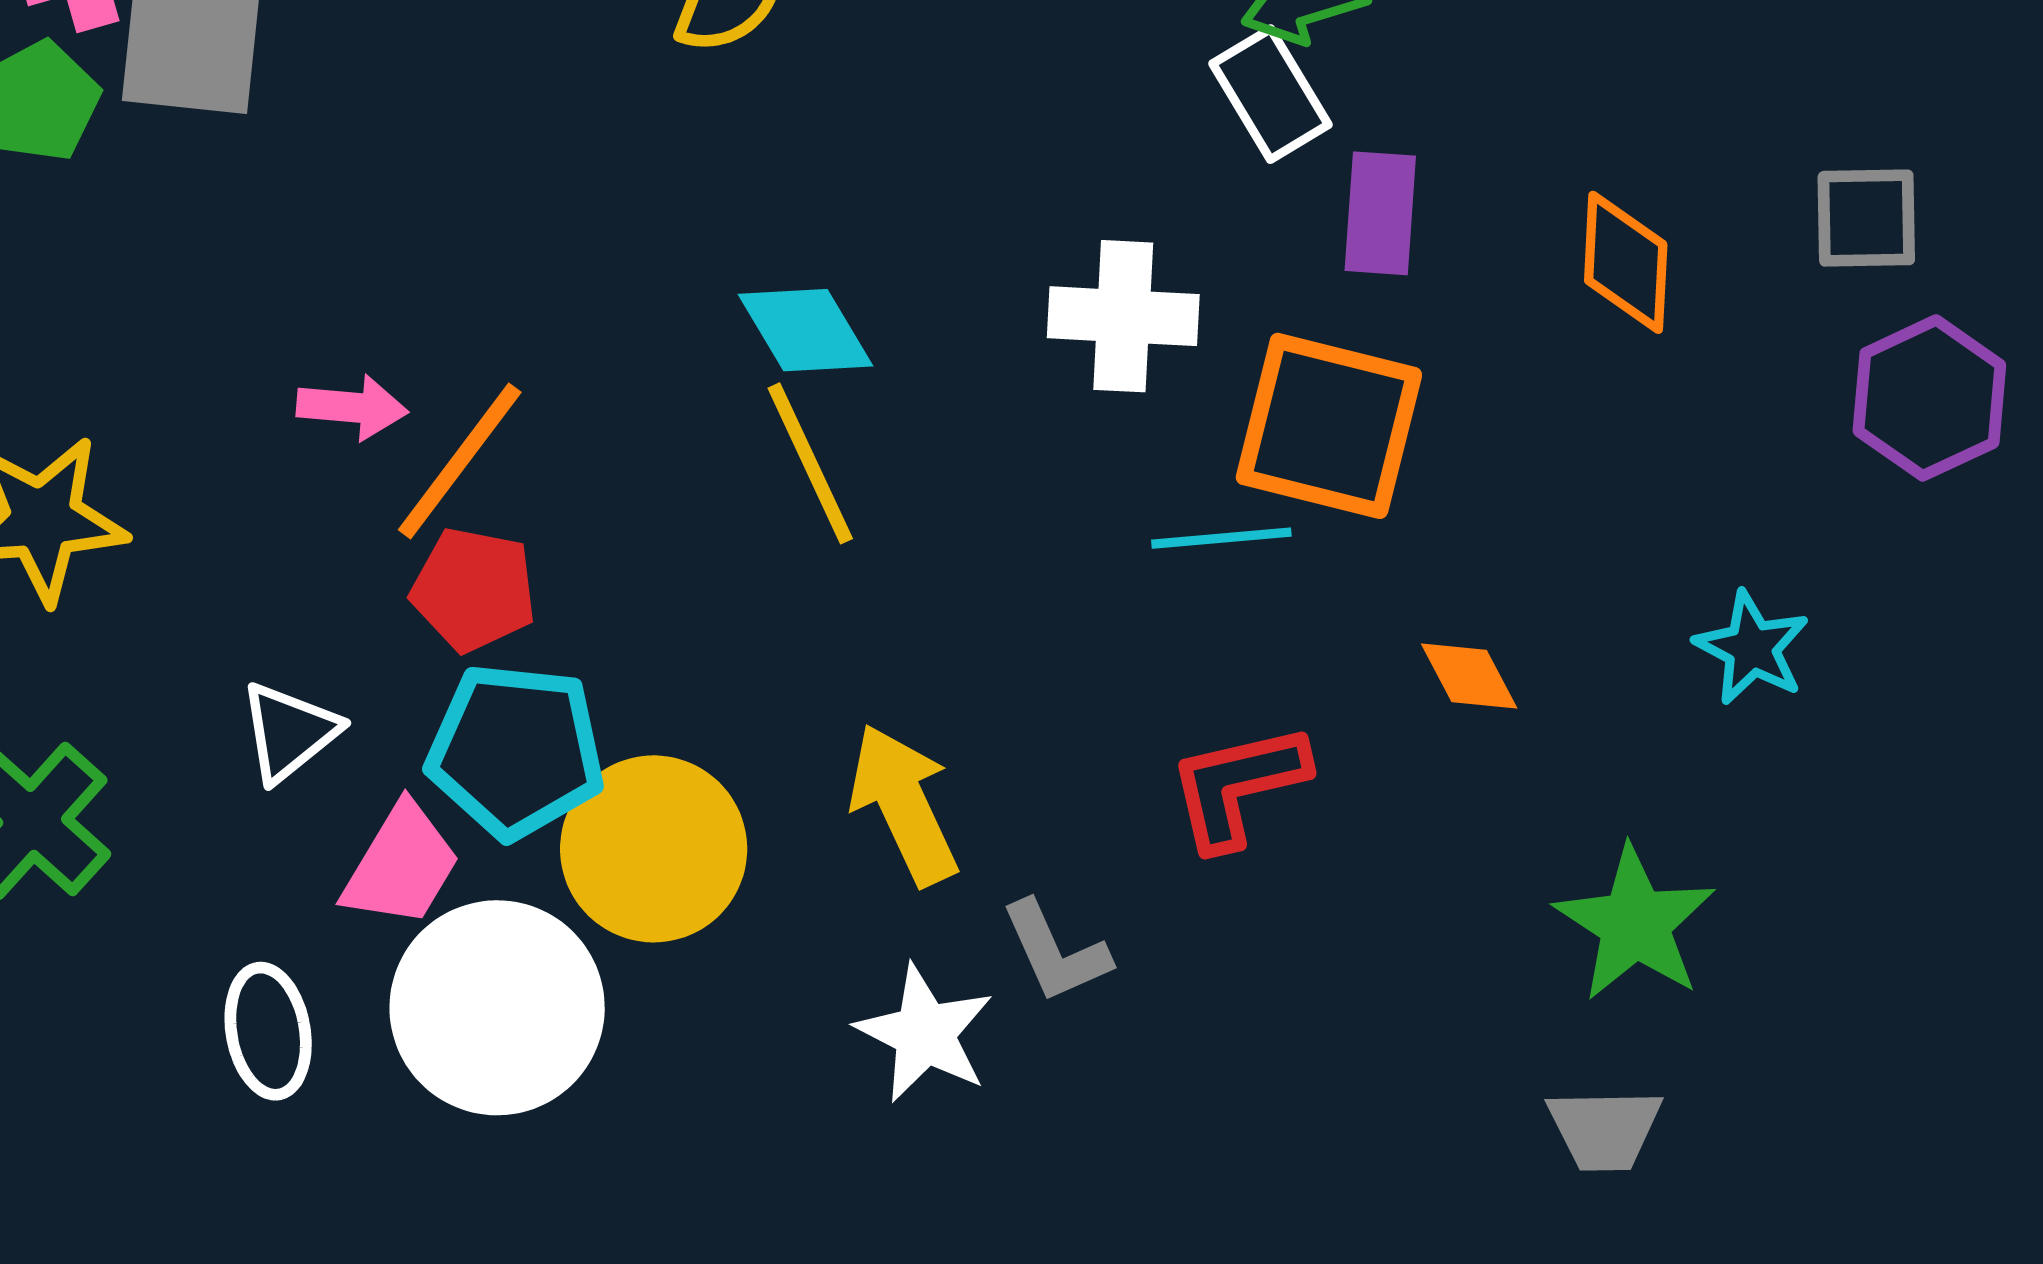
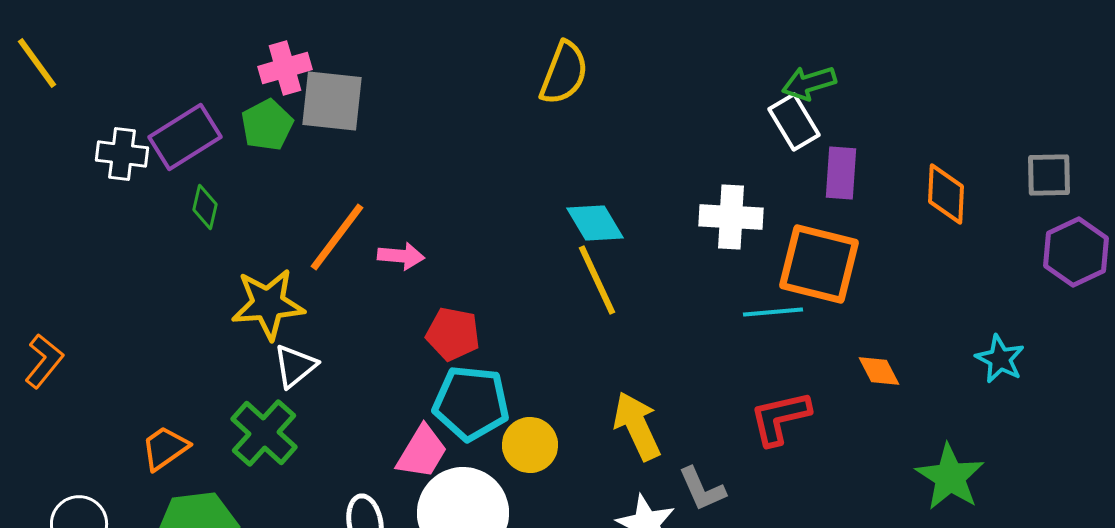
orange line: (460, 461) -> (337, 237), moved
white triangle: (289, 732) -> (295, 366), moved
yellow circle: (654, 849) -> (530, 445), size x0.7

